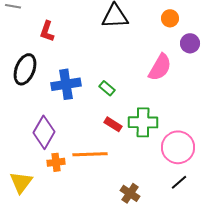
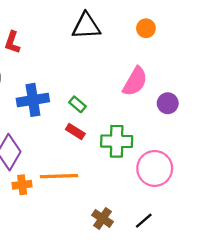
purple circle: (190, 43) -> (168, 103), moved
red rectangle: (113, 124) -> (75, 131), moved
black line: (179, 182) -> (144, 221), moved

